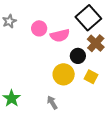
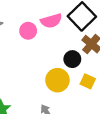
pink semicircle: (60, 36) -> (51, 21), moved

